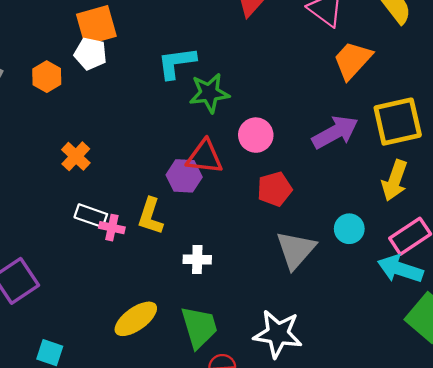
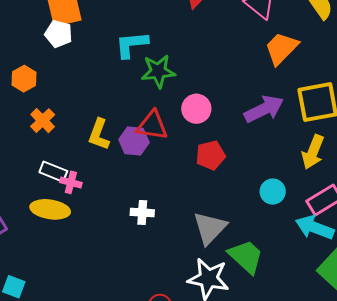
orange hexagon: (47, 77) -> (24, 79), moved
yellow L-shape: (150, 216) -> (99, 134), moved
gray triangle: (296, 250) -> (210, 228), moved
yellow ellipse: (136, 319) -> (50, 209), moved, turned 42
green trapezoid: (199, 327) -> (246, 257), moved, turned -33

